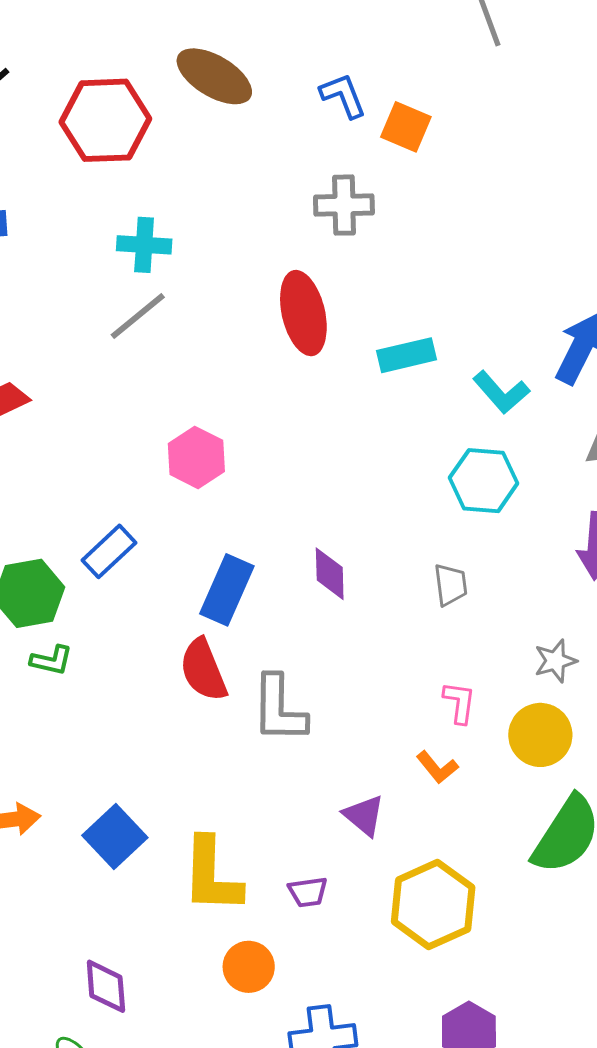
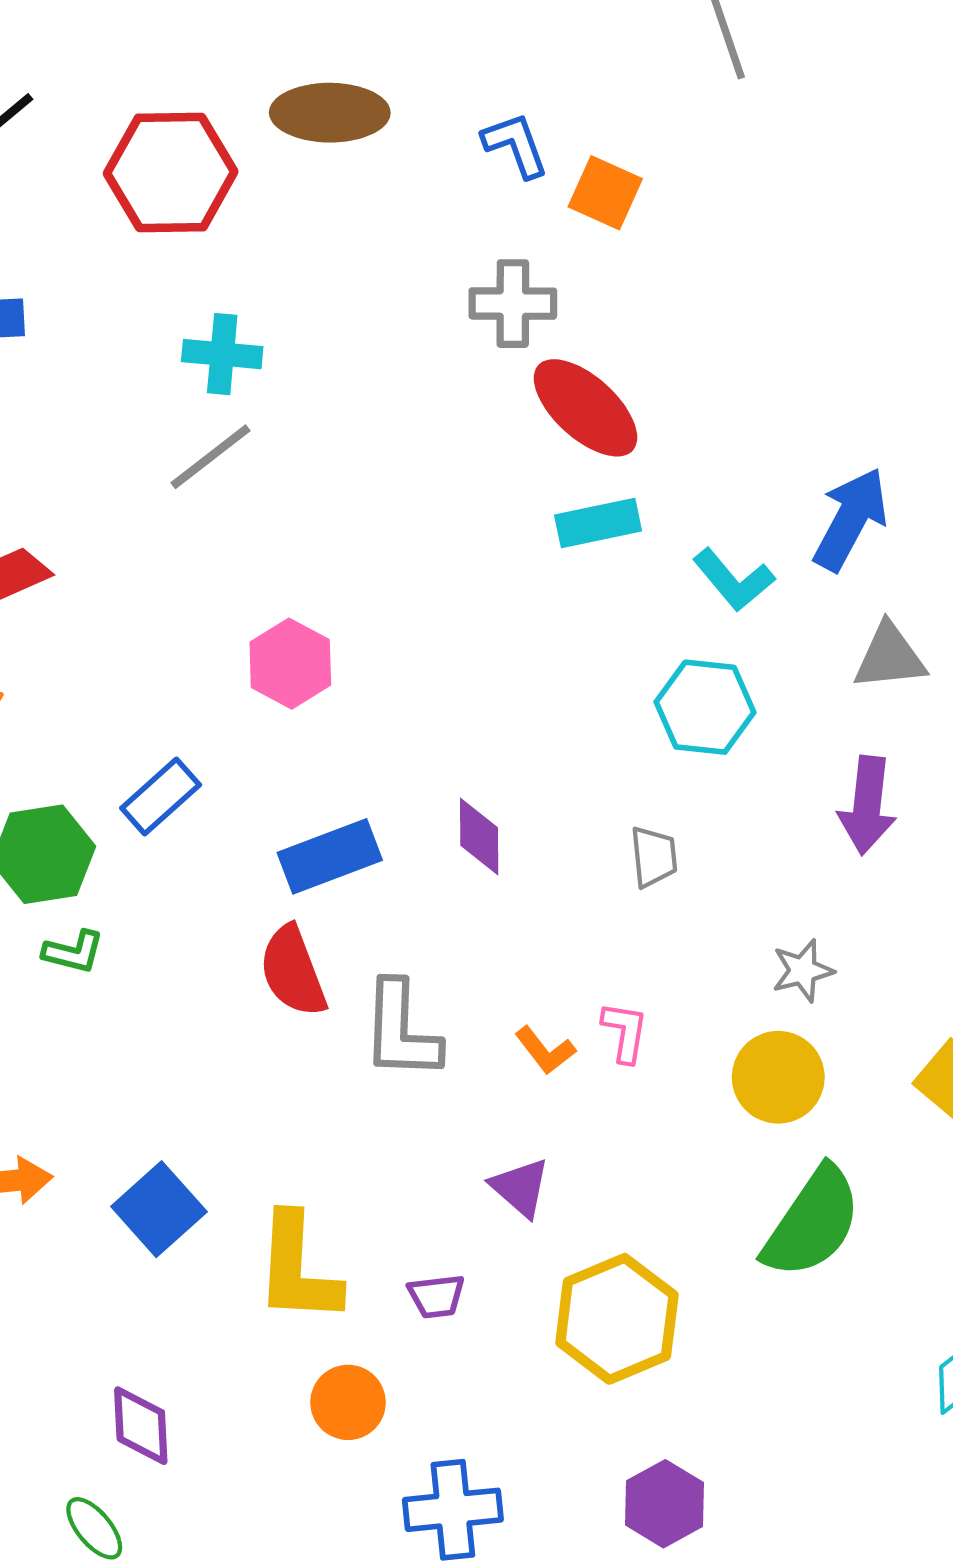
brown ellipse: (214, 76) -> (330, 113), turned -32
red ellipse: (303, 313) -> (585, 408), moved, turned -36
blue rectangle: (227, 590) -> (330, 856), turned 44
pink L-shape: (459, 703) -> (625, 1032), moved
orange L-shape: (437, 767) -> (545, 1050), moved

